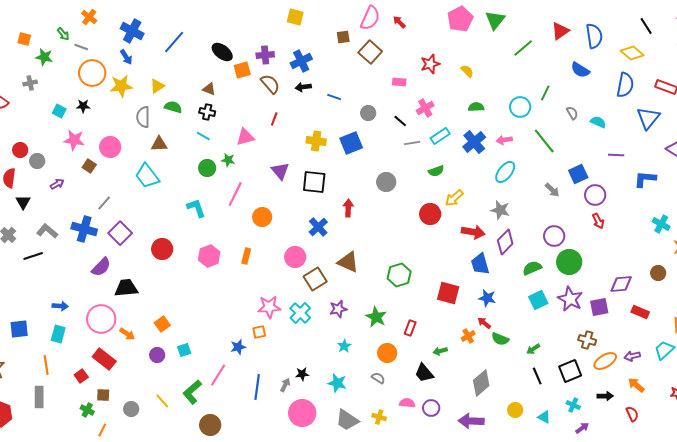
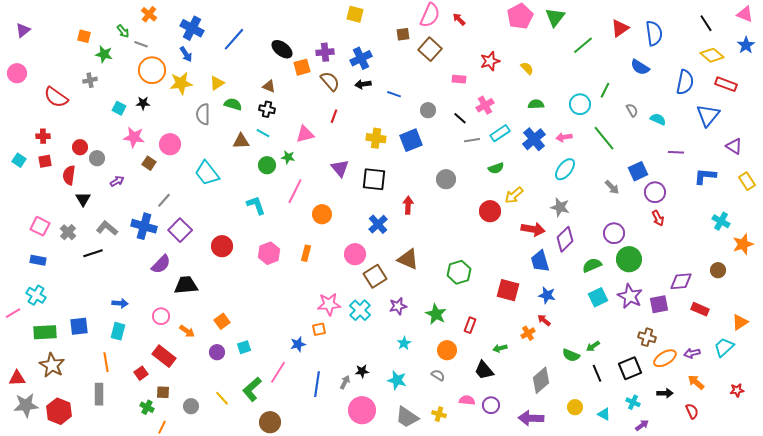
yellow diamond: (632, 53) -> (712, 55), moved
brown triangle: (159, 144) -> (241, 141), moved
pink circle: (101, 319) -> (161, 316), size x0.6
green semicircle: (500, 339) -> (571, 355), moved

